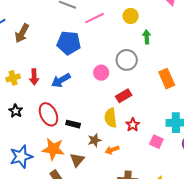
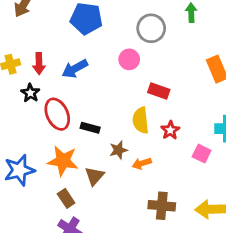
gray circle: (127, 60) -> (151, 28), moved
red rectangle: (124, 96) -> (159, 91), turned 49
black star: (16, 111) -> (30, 93), moved

